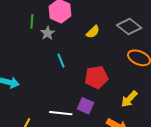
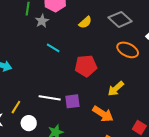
cyan line: (61, 61) -> (53, 48), turned -40
purple square: (86, 106) -> (72, 101), moved, turned -35

